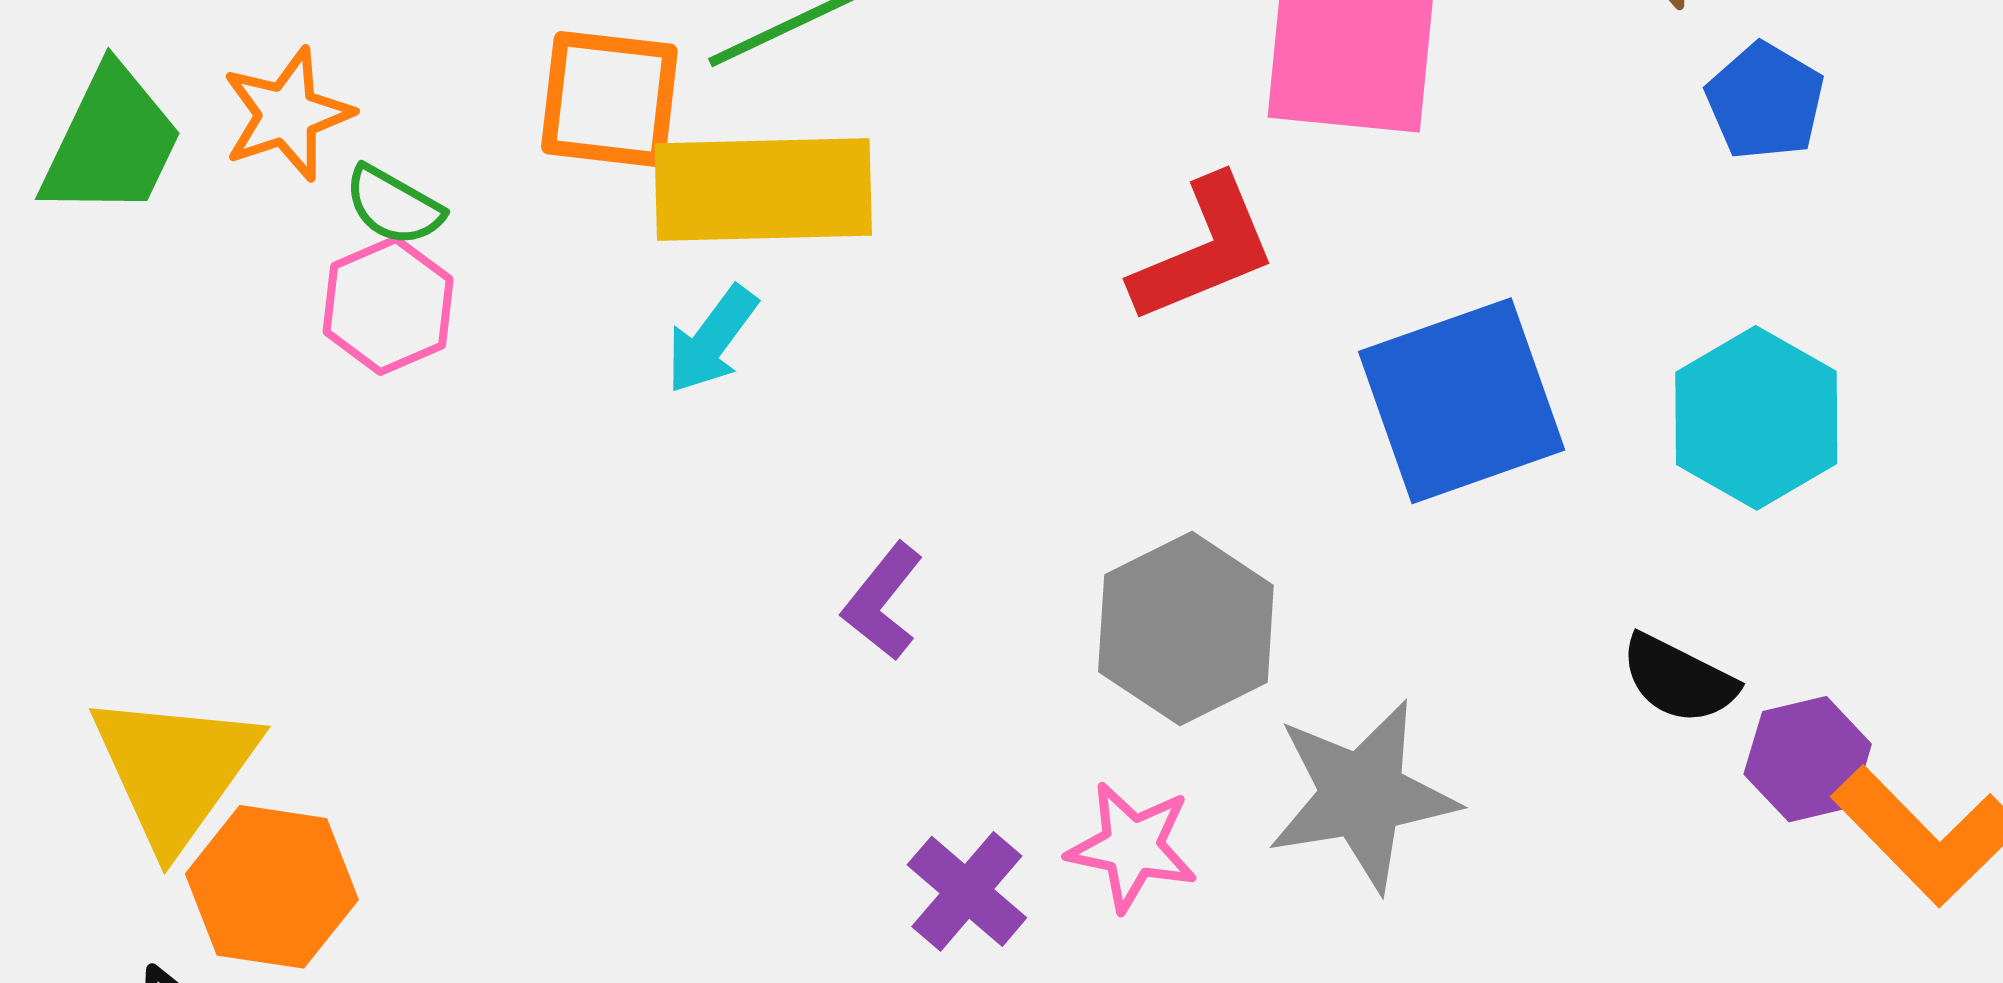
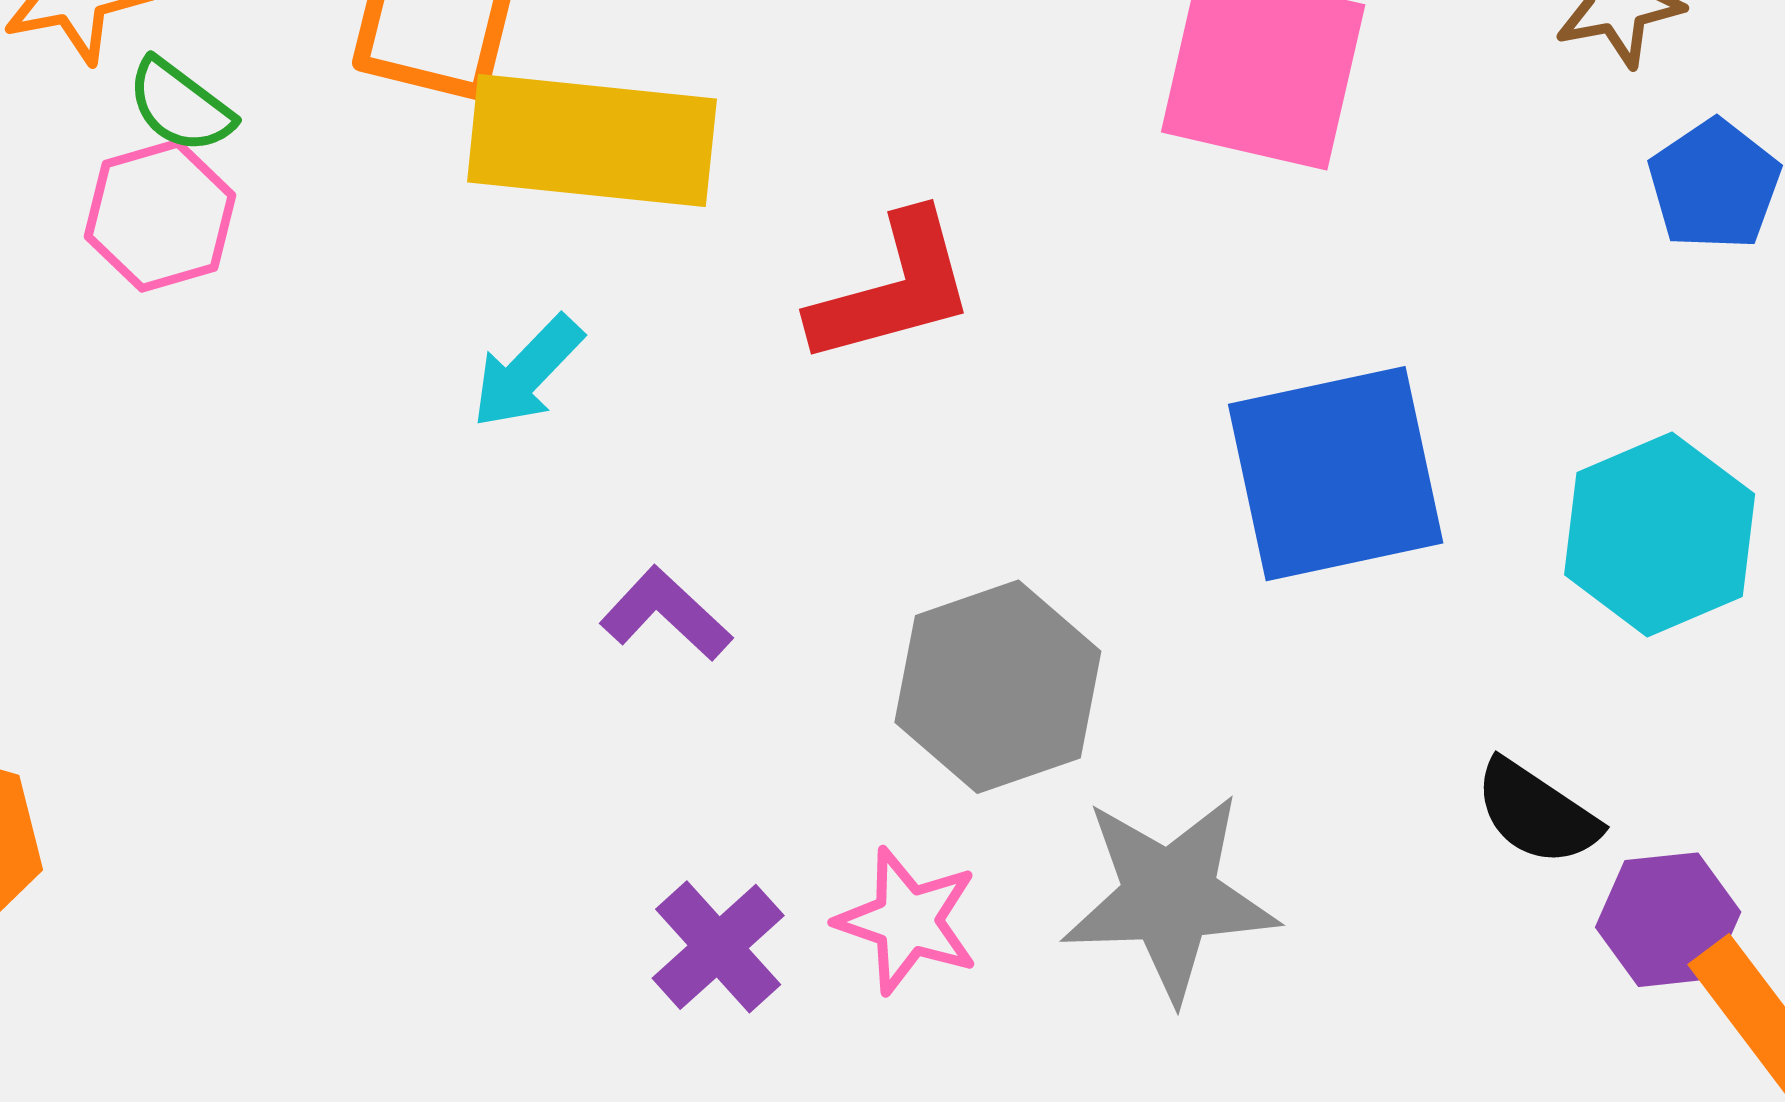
red L-shape: (1204, 250) -> (893, 289), moved
cyan arrow: (712, 340) -> (527, 372), moved
purple L-shape: (883, 601) -> (666, 614), turned 87

